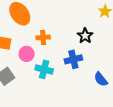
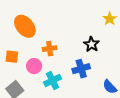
cyan cross: (44, 69) -> (53, 80), turned -36

